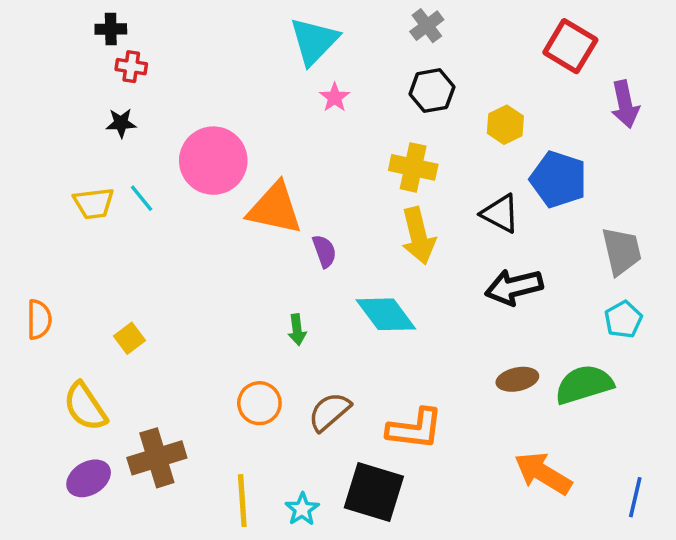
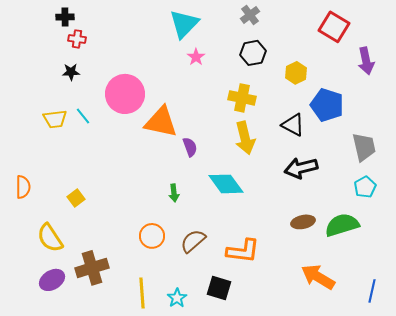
black square: (374, 492) -> (219, 288), size x0.7

